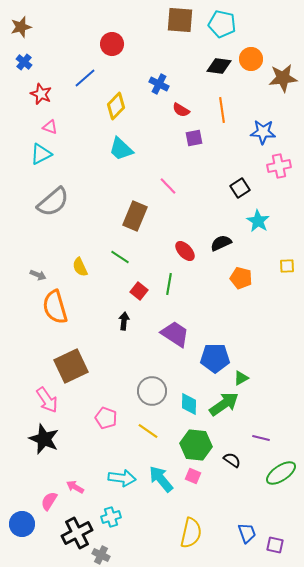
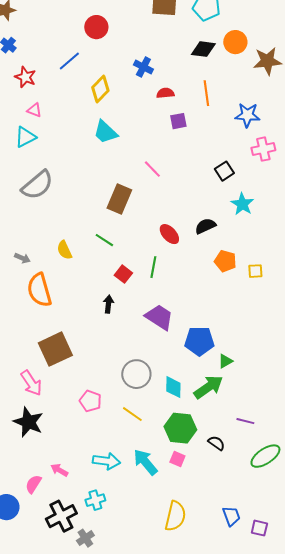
red semicircle: (181, 110) -> (165, 93), turned 144
yellow square: (287, 266) -> (255, 271), moved
gray cross: (101, 555) -> (85, 538), turned 30

